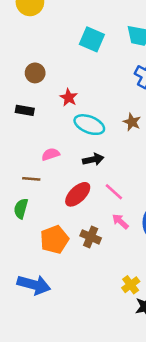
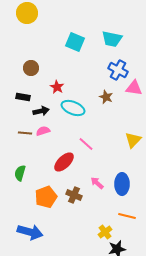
brown star: (132, 122) -> (106, 97), moved
black arrow: (93, 159) -> (41, 111), moved
brown line: (31, 179) -> (25, 133), moved
pink line: (114, 192) -> (86, 144), moved

